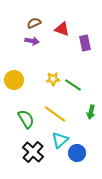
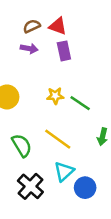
red triangle: (62, 29) -> (58, 26), moved
purple rectangle: (85, 43) -> (64, 51), moved

